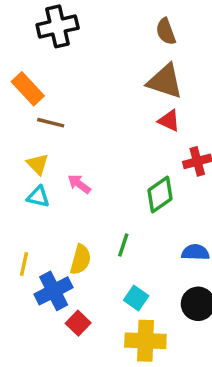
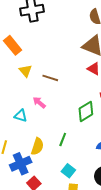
brown line: (51, 123) -> (50, 78), moved
yellow triangle: (38, 164) -> (26, 71), moved
cyan triangle: (38, 197) -> (21, 116), moved

